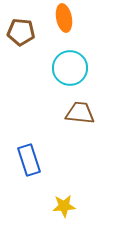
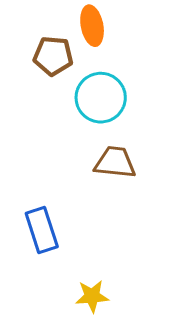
brown pentagon: (21, 32) -> (53, 56), moved

